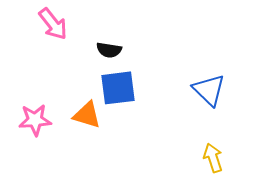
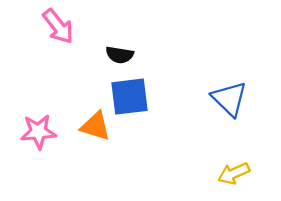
yellow arrow: (213, 158) -> (234, 173), turned -96

